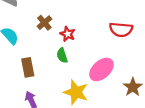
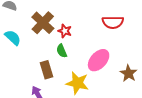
brown cross: (44, 23) -> (43, 23), size x1.6
brown rectangle: (28, 67) -> (47, 70), moved

